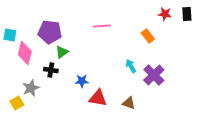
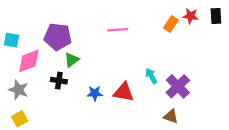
orange rectangle: (148, 36) -> (171, 24), moved, turned 72
pink diamond: (25, 53) -> (29, 61), turned 55
gray star: (31, 88) -> (18, 90), moved, turned -30
red triangle: (98, 98) -> (124, 92), moved
brown triangle: (129, 103) -> (171, 116), moved

